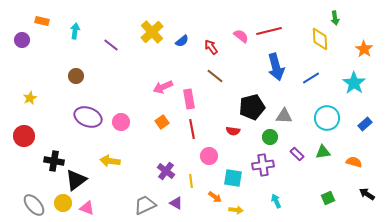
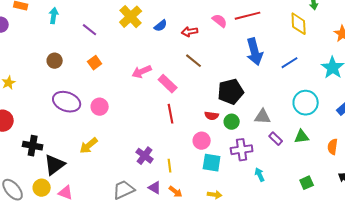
red arrow: (211, 47) -> (190, 32), turned -63
pink rectangle: (189, 99) -> (168, 84), turned -36
gray triangle: (284, 116) -> (263, 117), moved
orange square: (162, 122) -> (95, 63), moved
green circle: (270, 137) -> (232, 122), moved
pink circle: (209, 156) -> (202, 141), moved
yellow arrow: (110, 161) -> (89, 146), turned -48
orange semicircle: (354, 162) -> (333, 147), turned -98
orange arrow: (215, 197) -> (176, 192), moved
cyan arrow: (276, 201) -> (260, 175), moved

